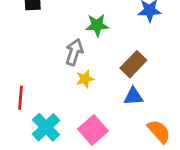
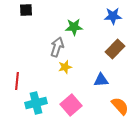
brown rectangle: (133, 64) -> (115, 49), moved
cyan cross: (46, 127) -> (36, 103), turned 30

